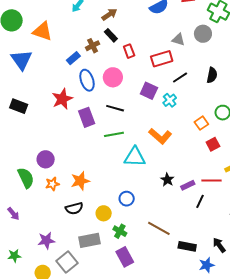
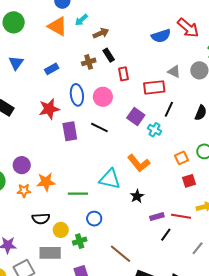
brown arrow: (109, 14) -> (101, 33), moved
orange triangle: (42, 31) -> (57, 26), moved
blue rectangle: (73, 58) -> (52, 69), moved
blue triangle: (21, 60) -> (16, 63), size x0.7
black line: (180, 77) -> (169, 109), turned -42
cyan cross: (170, 100) -> (154, 130), turned -32
green line: (114, 134) -> (78, 194), moved
black star: (167, 180) -> (137, 196), moved
orange star: (80, 181) -> (46, 182), moved
yellow circle: (104, 213) -> (61, 230), moved
green cross: (120, 231) -> (80, 241), moved, turned 32

